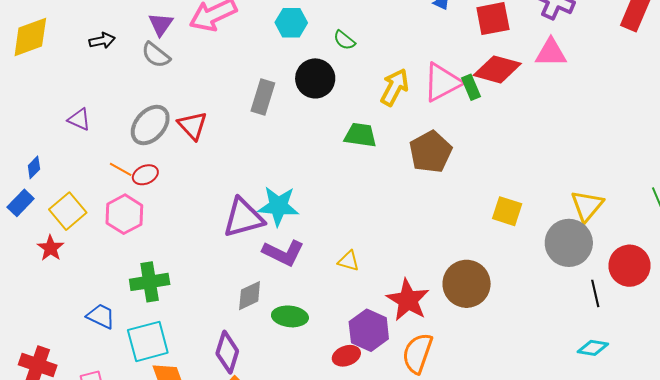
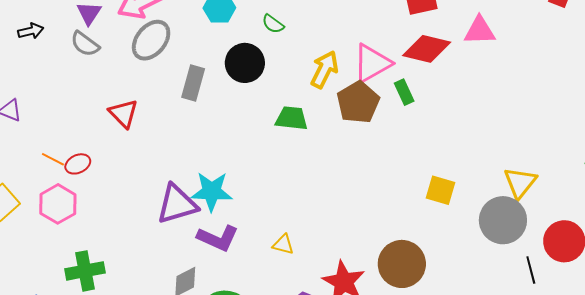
green rectangle: (471, 87) -> (404, 92), moved
gray ellipse: (150, 125) -> (151, 40), moved
brown pentagon: (431, 152) -> (358, 102), moved

